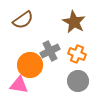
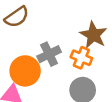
brown star: (74, 22) -> (93, 35), moved

